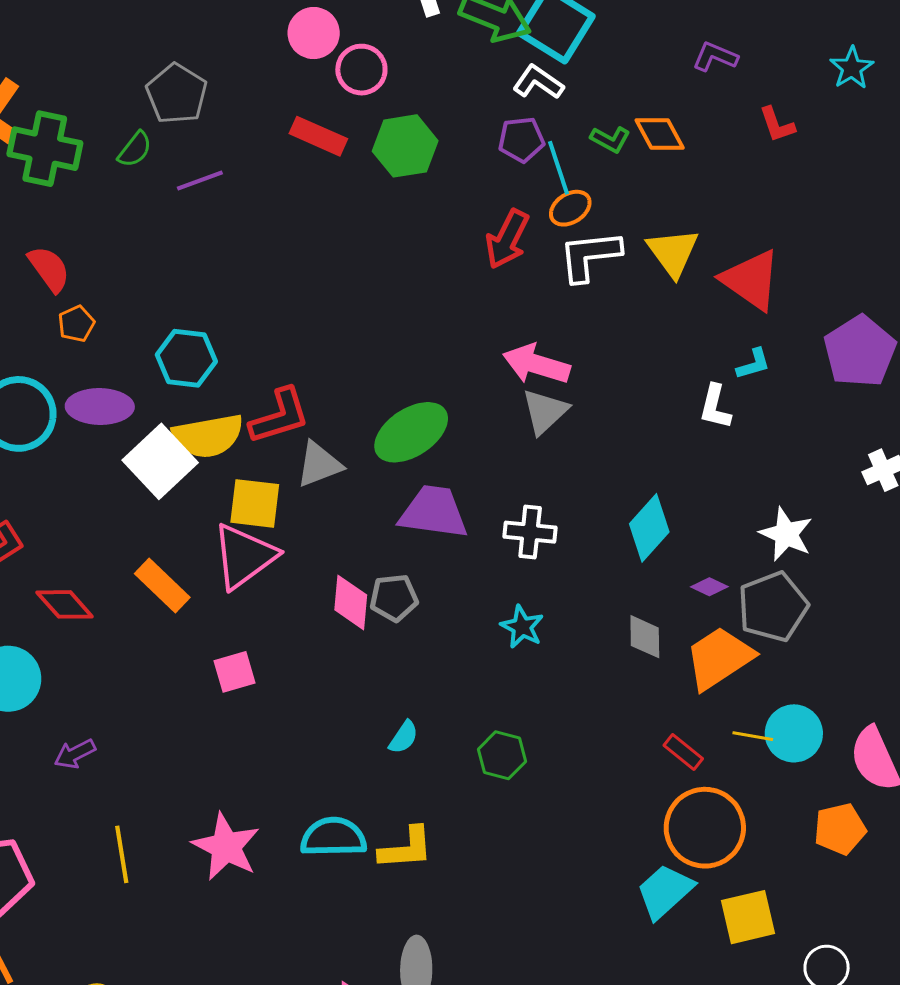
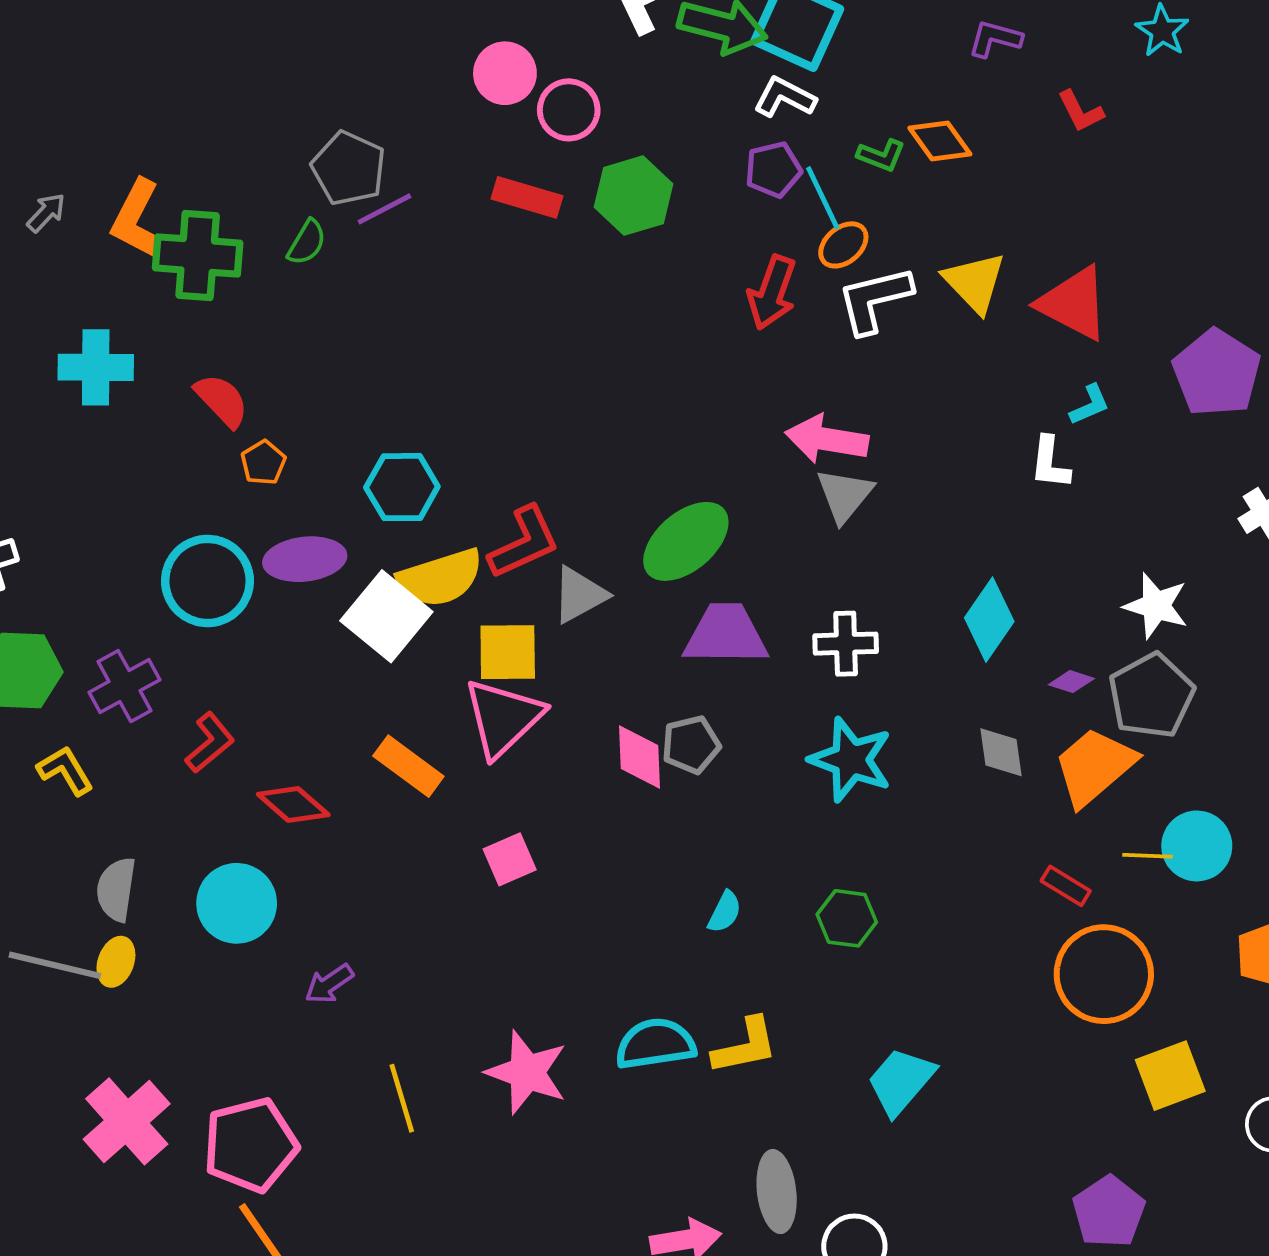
purple line: (200, 181) -> (385, 209), moved
cyan star: (522, 627) -> (851, 760), size x1.6
cyan trapezoid: (665, 891) -> (901, 1081), moved

